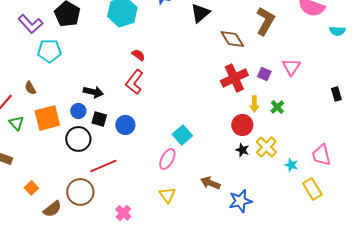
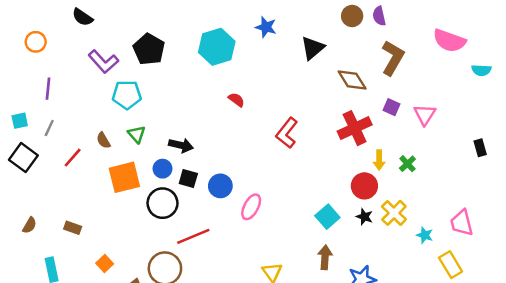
purple square: (264, 74) -> (391, 107), moved
red L-shape: (134, 82) -> (287, 133), moved
green triangle: (16, 123) -> (137, 134), moved
cyan square: (182, 135) -> (327, 217), moved
pink ellipse: (167, 159) -> (251, 207), moved
brown arrow: (210, 183) -> (325, 257), turned 72

